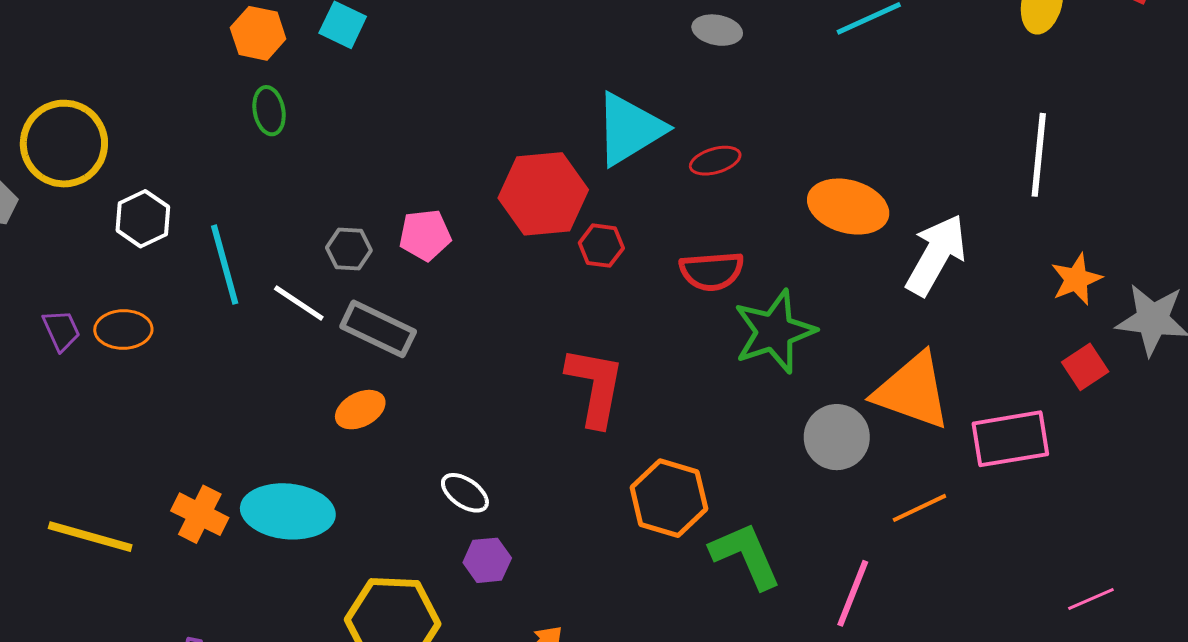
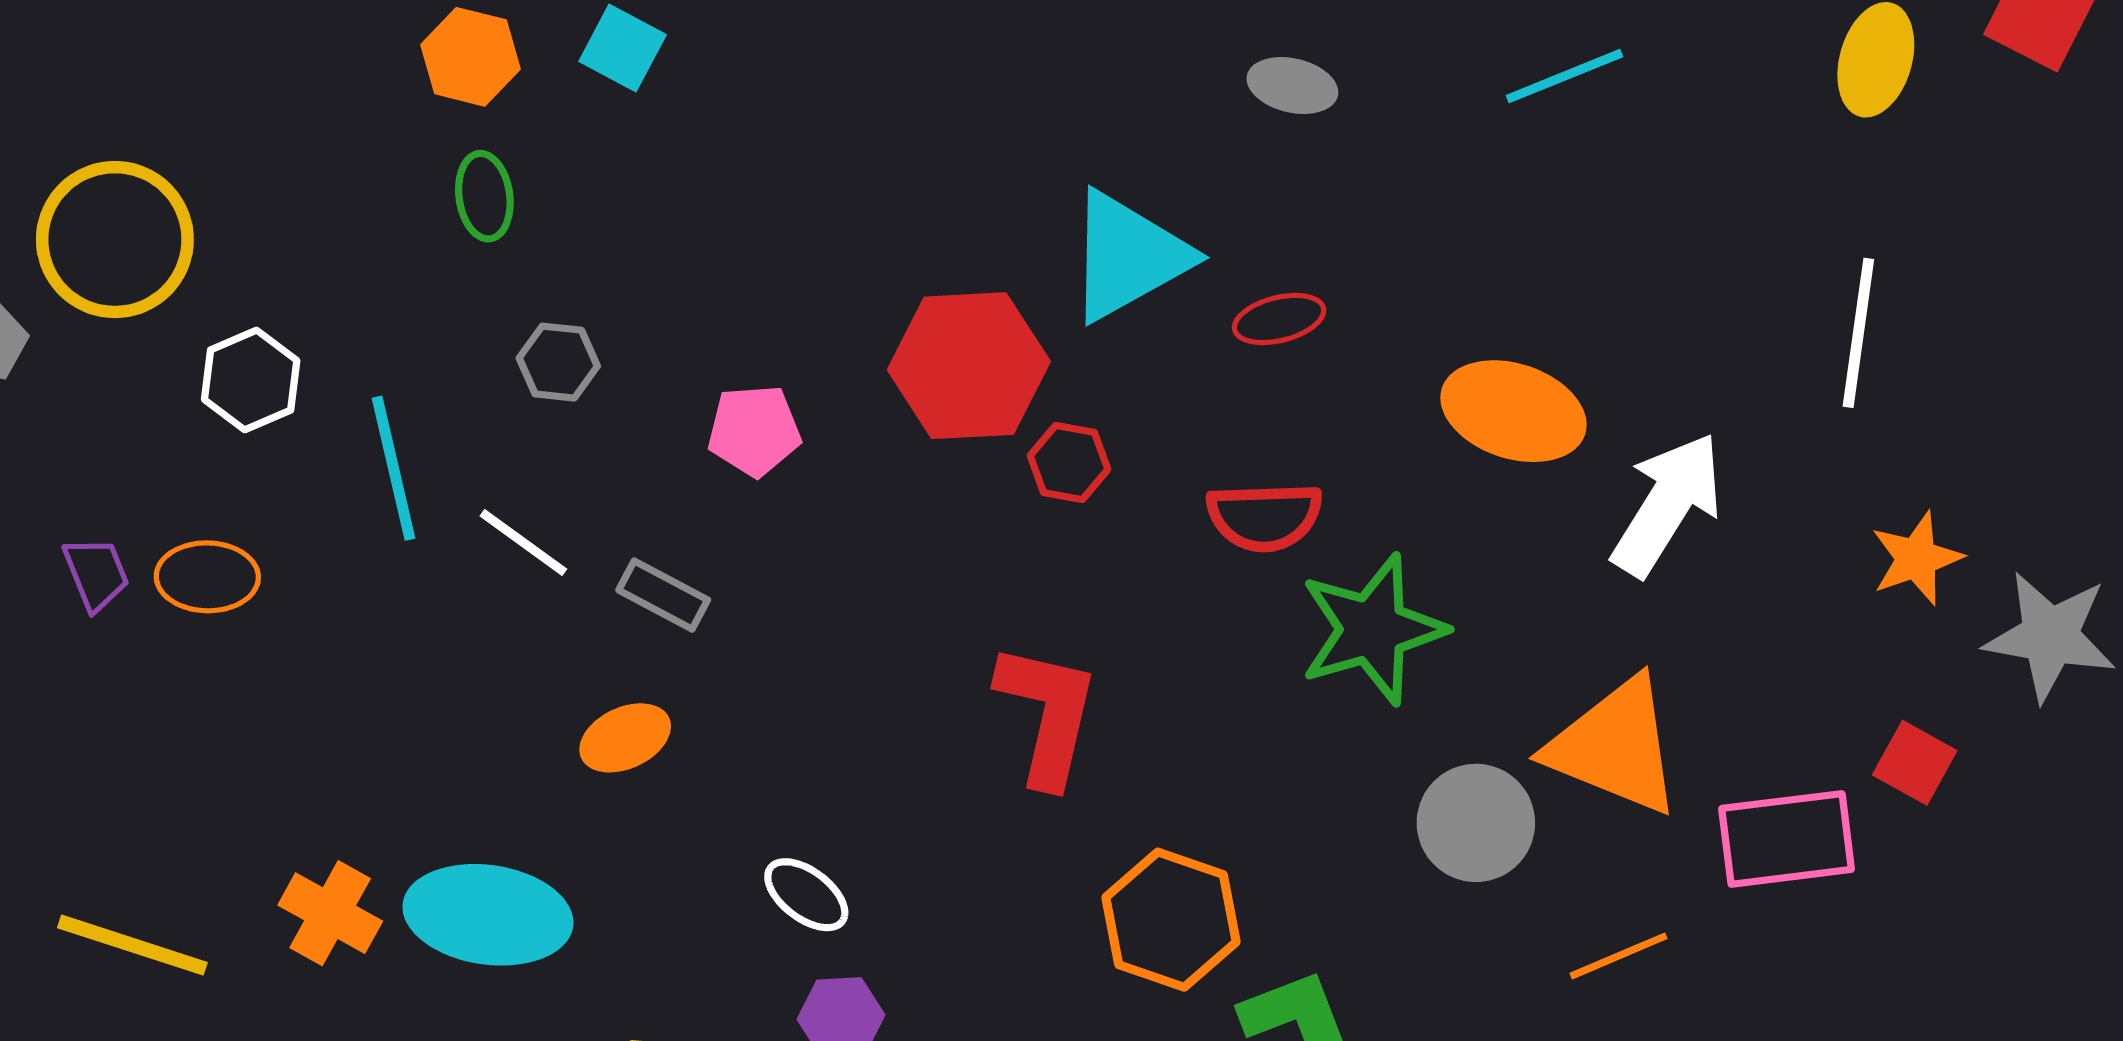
gray hexagon: (349, 249) -> (558, 362), moved
gray rectangle: (378, 329) -> (663, 595), size x0.7
red square: (1085, 367) -> (1915, 763), moved, turned -30

